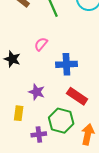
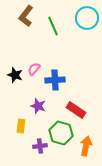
pink semicircle: (41, 44) -> (34, 69), moved
blue cross: (66, 64) -> (55, 80), moved

